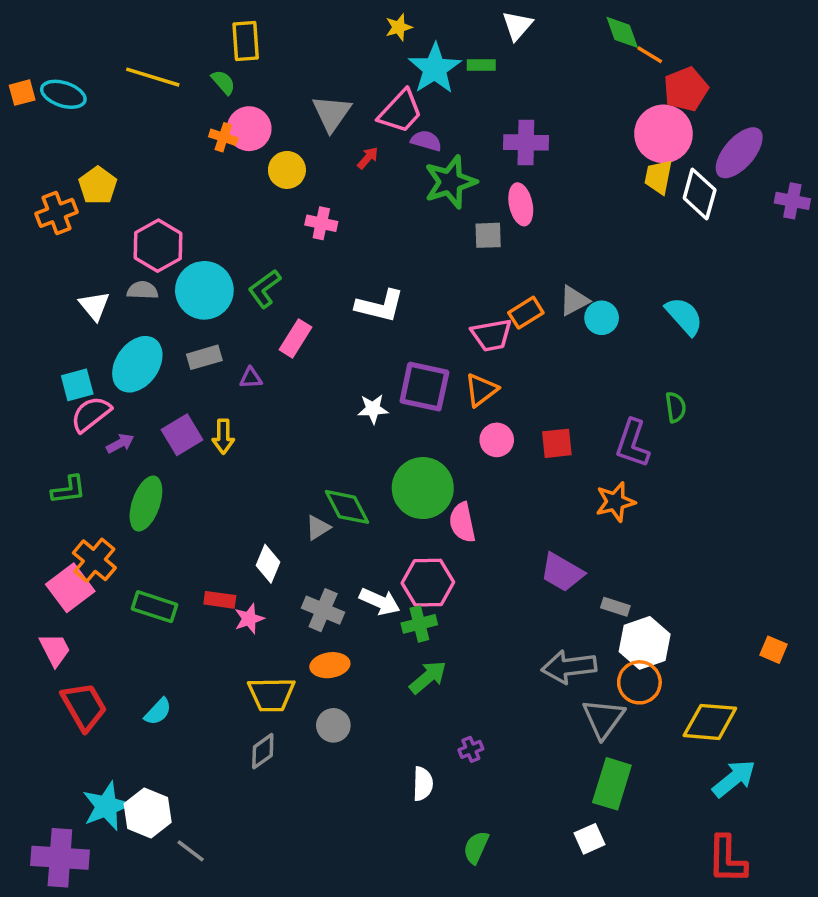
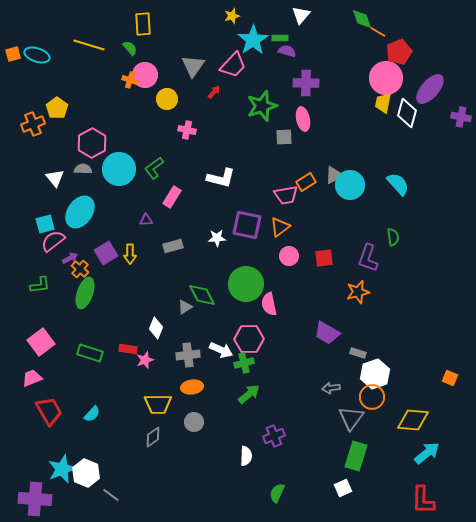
purple semicircle: (426, 141) -> (287, 51), moved
cyan circle: (602, 318) -> (350, 185), size x1.5
gray rectangle: (204, 357) -> (173, 246), moved
orange cross: (94, 560) -> (80, 269), moved, size x0.7
gray cross: (323, 610) -> (188, 355), turned -30
pink trapezoid: (55, 650) -> (32, 378), turned -85
gray arrow: (569, 667) -> (331, 388), size x0.6
purple cross: (471, 749) -> (274, 436), size x1.5

